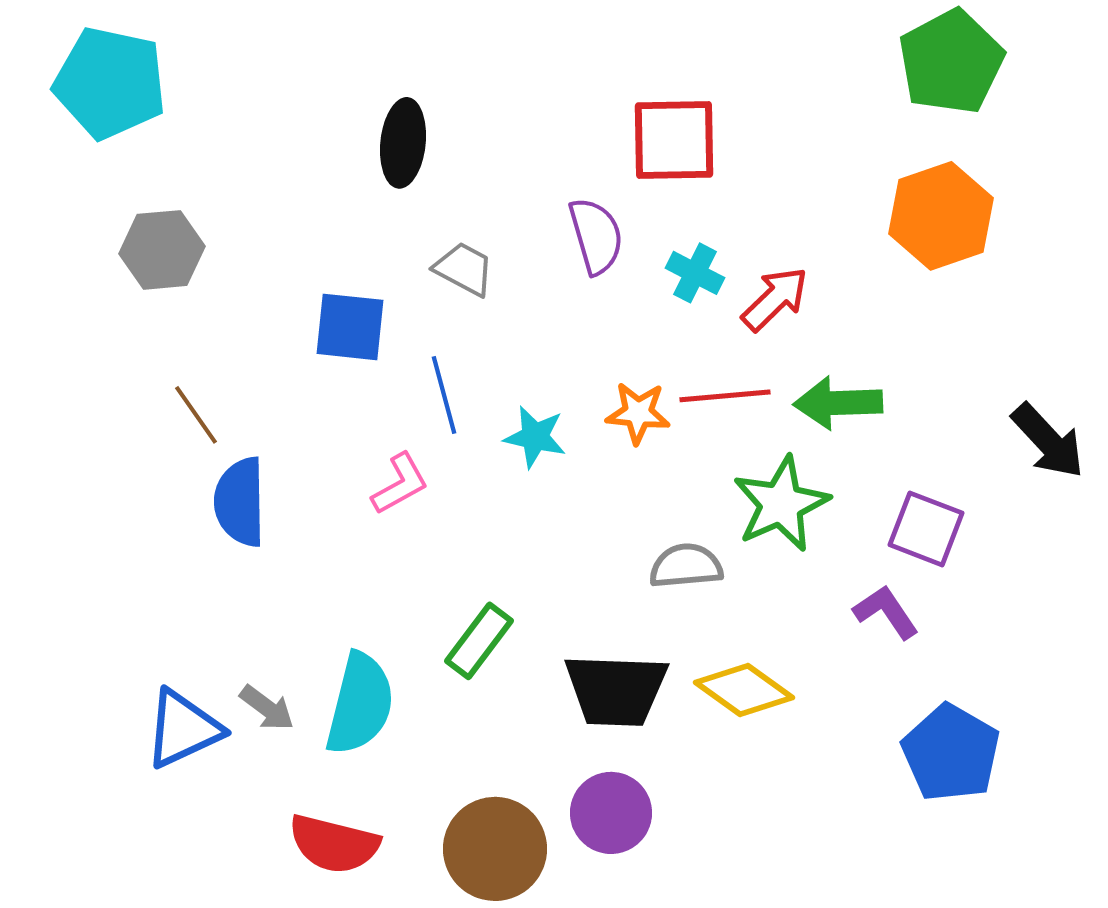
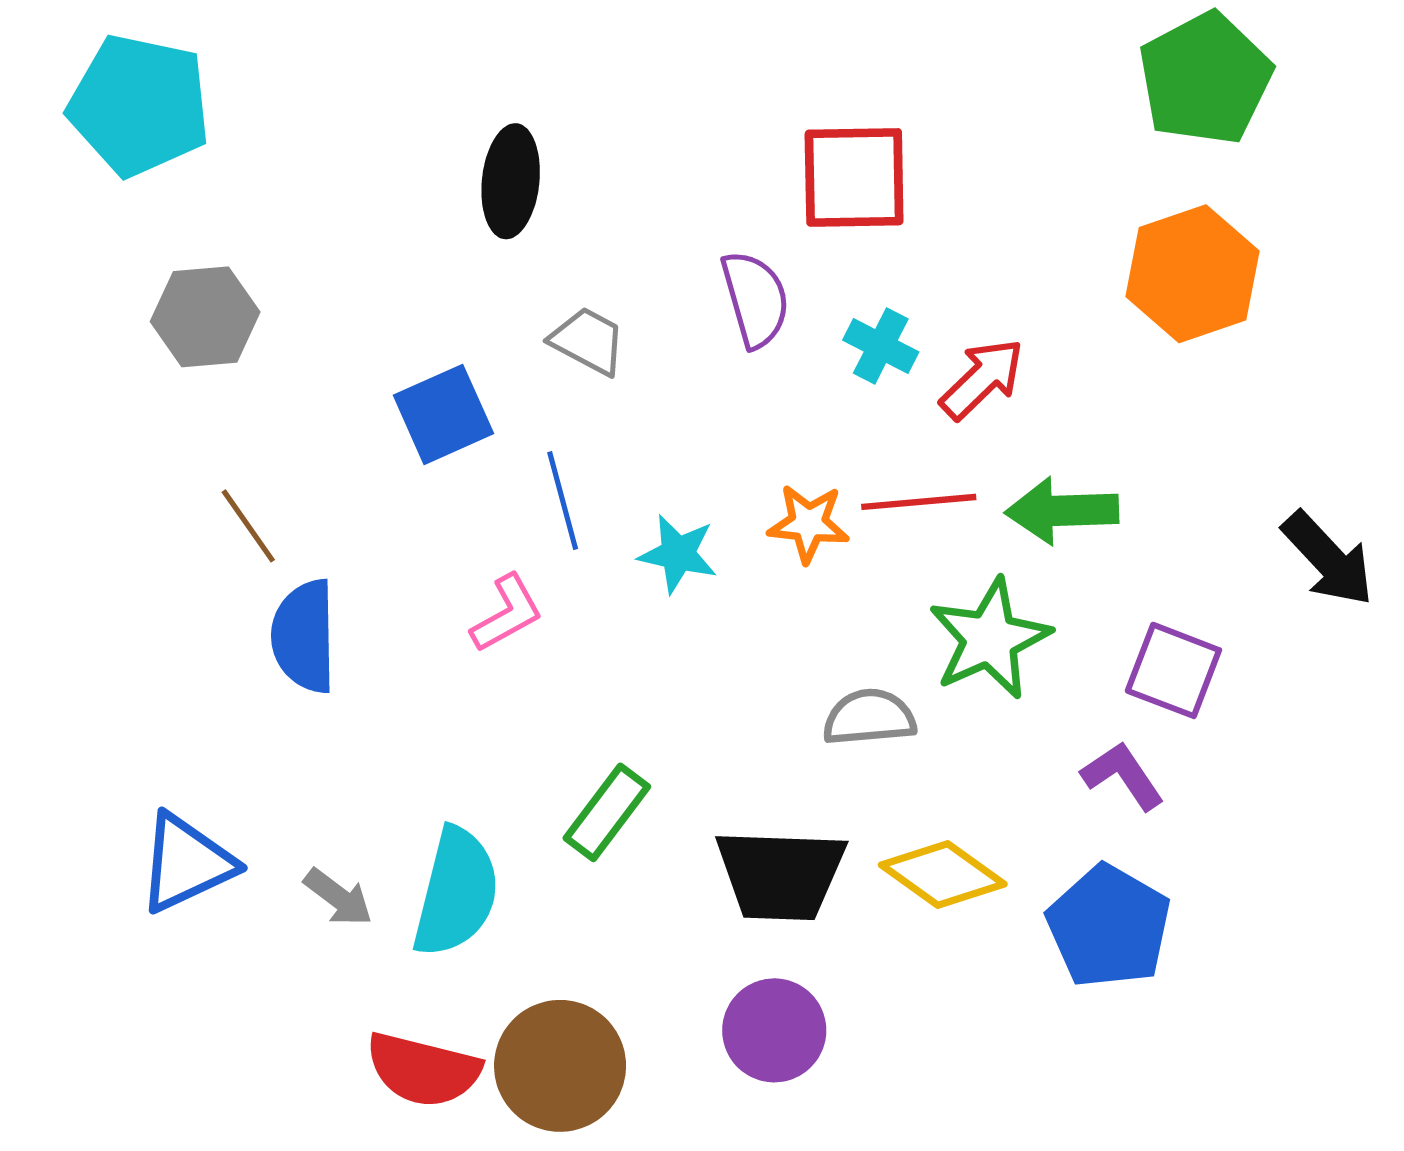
blue square: (350, 327) -> (443, 414), turned -30
blue triangle: (183, 729) -> (186, 863), moved
blue pentagon: (951, 753) -> (1109, 926), moved
brown circle: (495, 849) -> (560, 1066), moved

